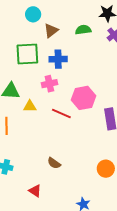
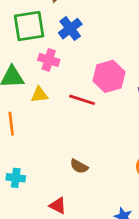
blue cross: (58, 59) -> (70, 29), turned -30
pink cross: (49, 84) -> (49, 60), moved, turned 35

